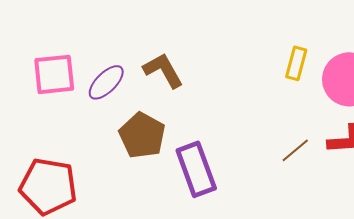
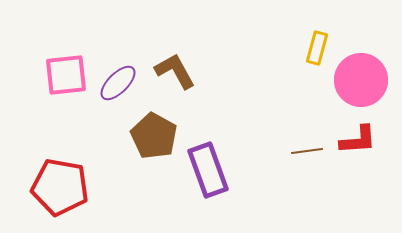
yellow rectangle: (296, 63) -> (317, 48), moved
brown line: (295, 150) -> (307, 151), turned 32

